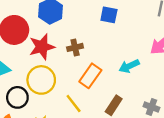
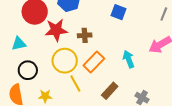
cyan arrow: (129, 66) -> (129, 59), turned 84
yellow circle: (41, 80) -> (65, 61), moved

